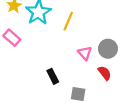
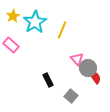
gray circle: (108, 49) -> (88, 68), moved
gray square: (78, 94) -> (71, 96), turned 32

